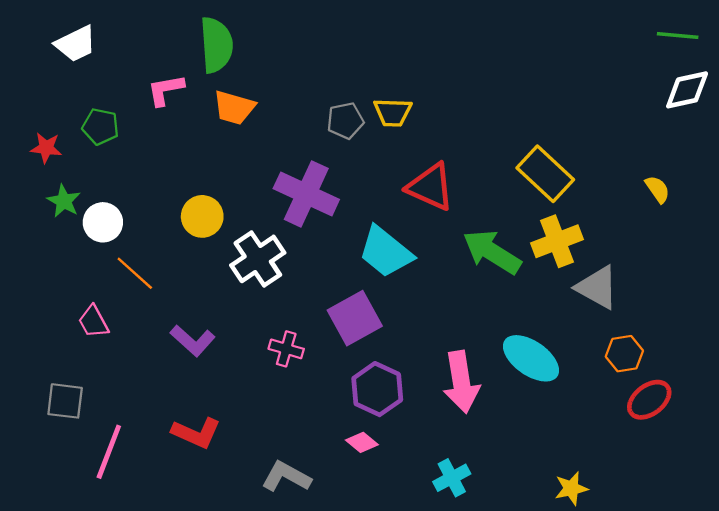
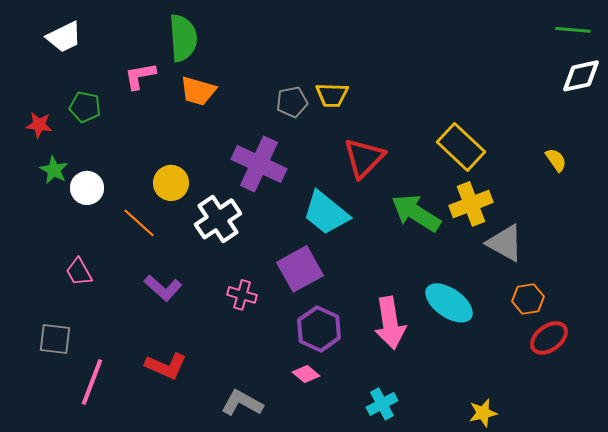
red triangle: (430, 187) -> (364, 158), turned 51
orange line: (135, 273) -> (139, 223), moved

